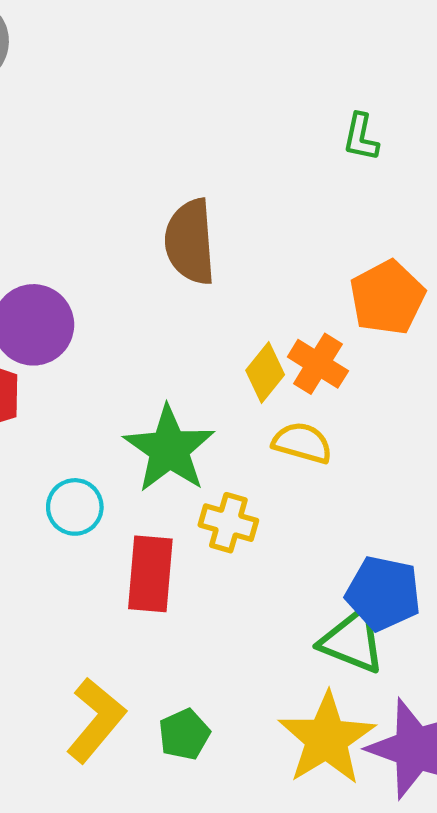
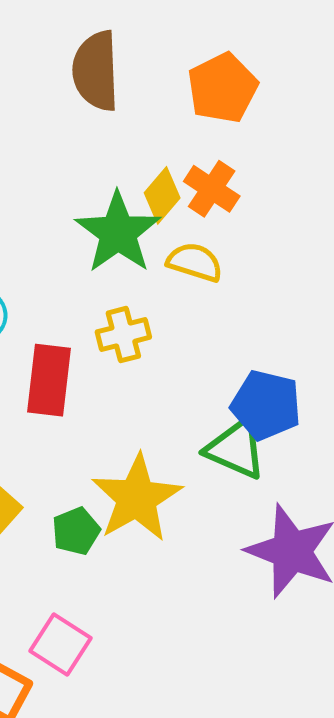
orange pentagon: (387, 298) -> (222, 88), moved
green star: (169, 449) -> (118, 233), moved
yellow cross: (228, 523) -> (123, 335), turned -32
yellow star: (327, 739) -> (137, 498), moved

